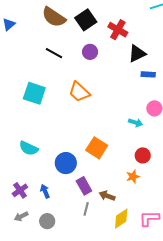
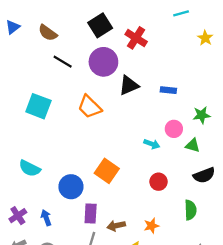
brown semicircle: (54, 17) -> (48, 33), moved, size x0.7
purple circle: (90, 52) -> (103, 62), size x1.6
black triangle: (137, 54) -> (129, 85), moved
orange star: (133, 177) -> (151, 226), moved
purple rectangle: (84, 186) -> (91, 213), turned 30
brown arrow: (107, 196) -> (116, 226), turned -35

